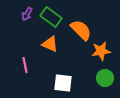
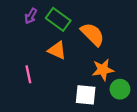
orange star: (101, 51) -> (103, 70), moved
white square: (63, 83) -> (86, 95), moved

